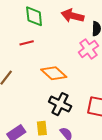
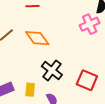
orange diamond: (54, 73) -> (37, 38), moved

